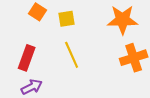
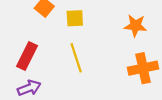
orange star: (123, 20) -> (135, 26), size x0.7

